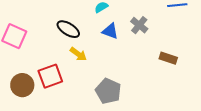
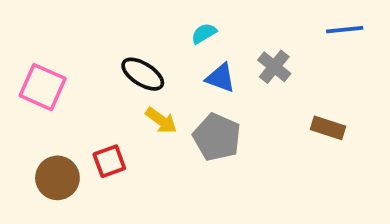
red square: (50, 76) -> (109, 161), size x0.7
gray pentagon: (108, 91) -> (217, 137), moved

